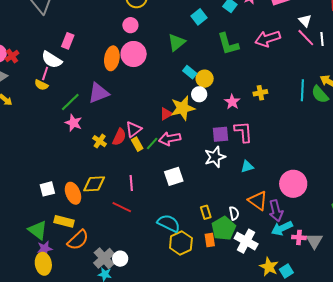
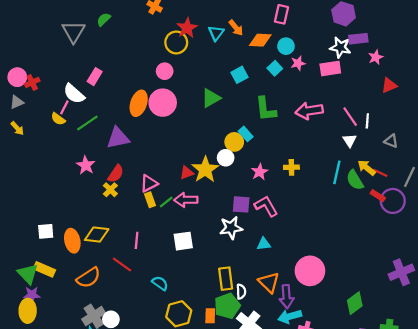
white triangle: (305, 21) -> (350, 141), moved
cyan rectangle: (190, 72) -> (246, 134), moved
green line: (70, 102) -> (87, 123), moved
yellow star: (183, 108) -> (205, 170), turned -30
pink L-shape: (243, 132) -> (266, 206), turned -35
red semicircle: (119, 137) -> (116, 174), moved
yellow rectangle: (206, 212) -> (226, 279), moved, size x1.5
yellow rectangle: (64, 221) -> (44, 269), moved
cyan semicircle: (169, 223) -> (160, 283), moved, size x0.7
orange semicircle: (78, 240) -> (88, 278), moved

